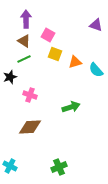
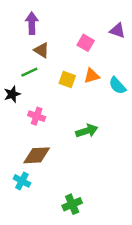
pink square: (48, 35) -> (86, 43), moved
brown triangle: (24, 41) -> (42, 50), moved
yellow square: (55, 54) -> (67, 79), moved
cyan cross: (10, 166) -> (22, 181), moved

